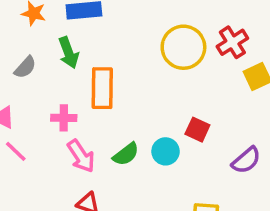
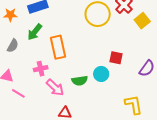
green arrow: (69, 53) -> (35, 32), turned 72
green semicircle: (126, 154) -> (80, 81), turned 42

